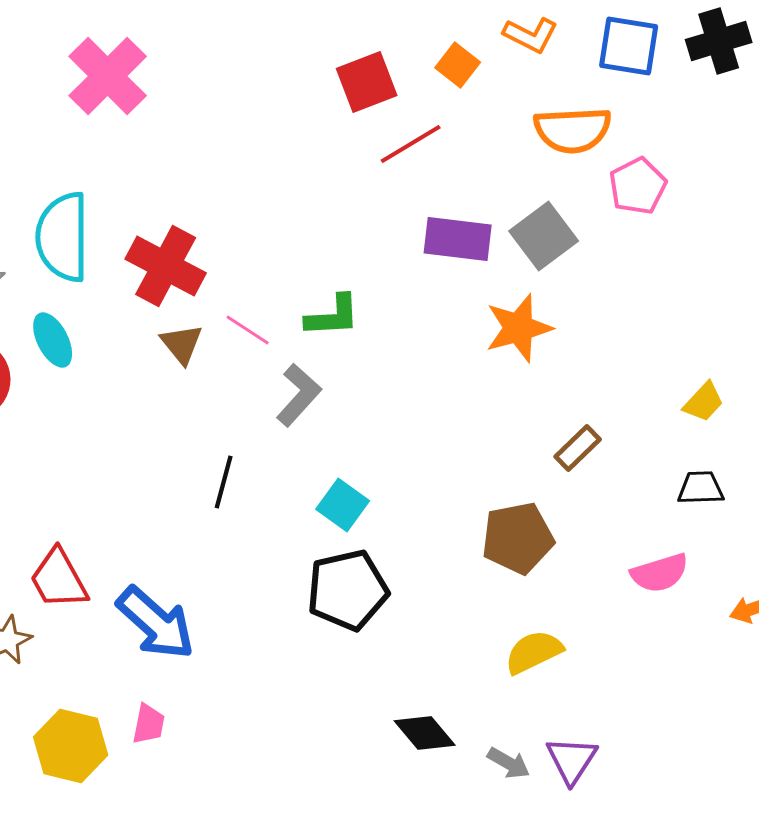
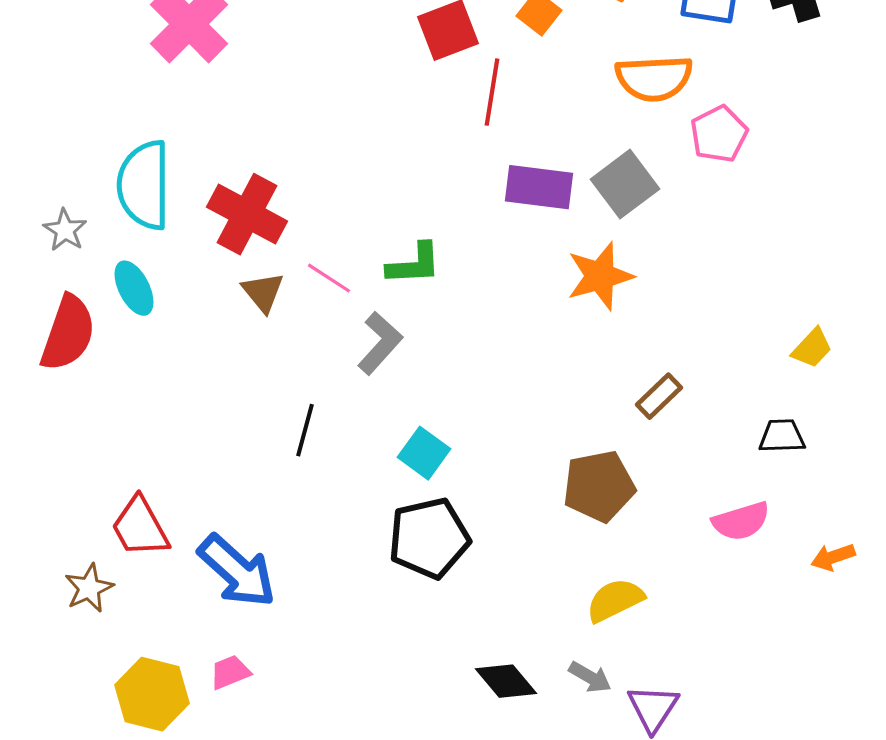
red line: (411, 144) -> (492, 92), turned -50
yellow trapezoid: (704, 402) -> (812, 348), moved
pink trapezoid: (149, 724) -> (230, 672), turned -123
gray arrow: (509, 763) -> (590, 677), moved

